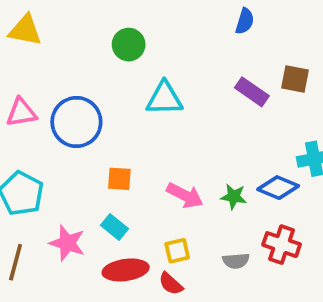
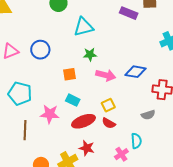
blue circle: (76, 122) -> (40, 50), size x0.7
blue diamond: (278, 188) -> (136, 72), moved
green star: (234, 196) -> (90, 54), moved
gray semicircle: (236, 261) -> (148, 115), moved

